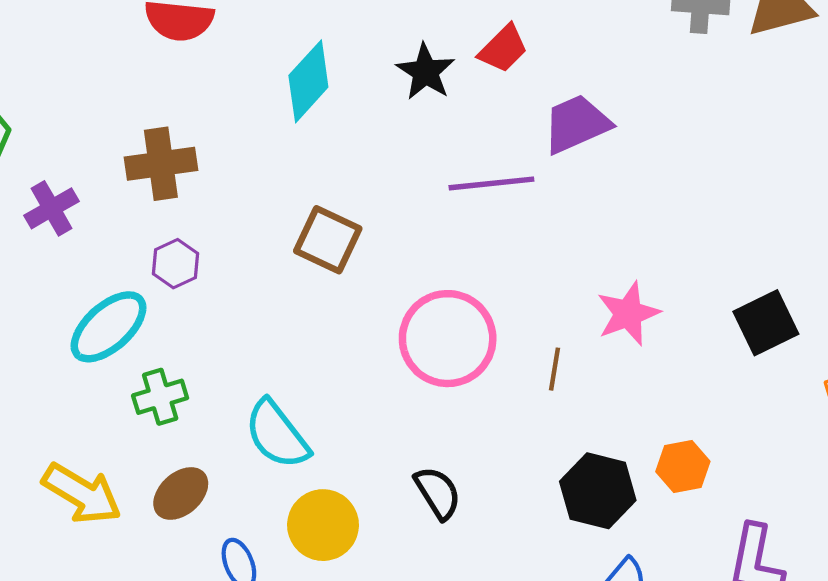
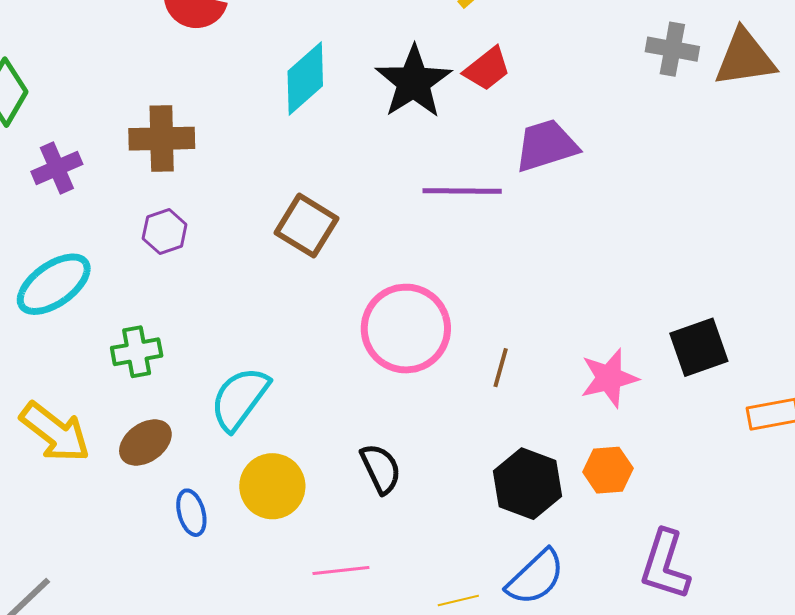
black star: (426, 72) -> (414, 82), size x1.4
pink star: (628, 314) -> (609, 378), moved
cyan ellipse: (109, 327) -> (54, 284), moved
cyan semicircle: (277, 434) -> (240, 399), turned 68

